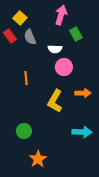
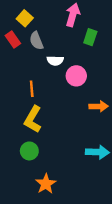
green rectangle: (76, 34) -> (90, 37), turned 48
white semicircle: (55, 49) -> (55, 61), moved
yellow L-shape: (55, 101) -> (33, 119), moved

